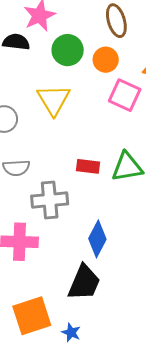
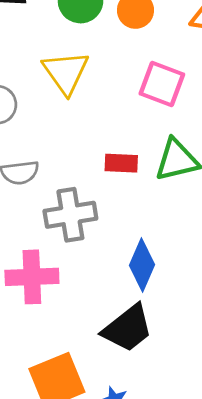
pink square: (125, 95) -> (162, 84), moved
black trapezoid: (84, 283) -> (128, 328), turned 33

